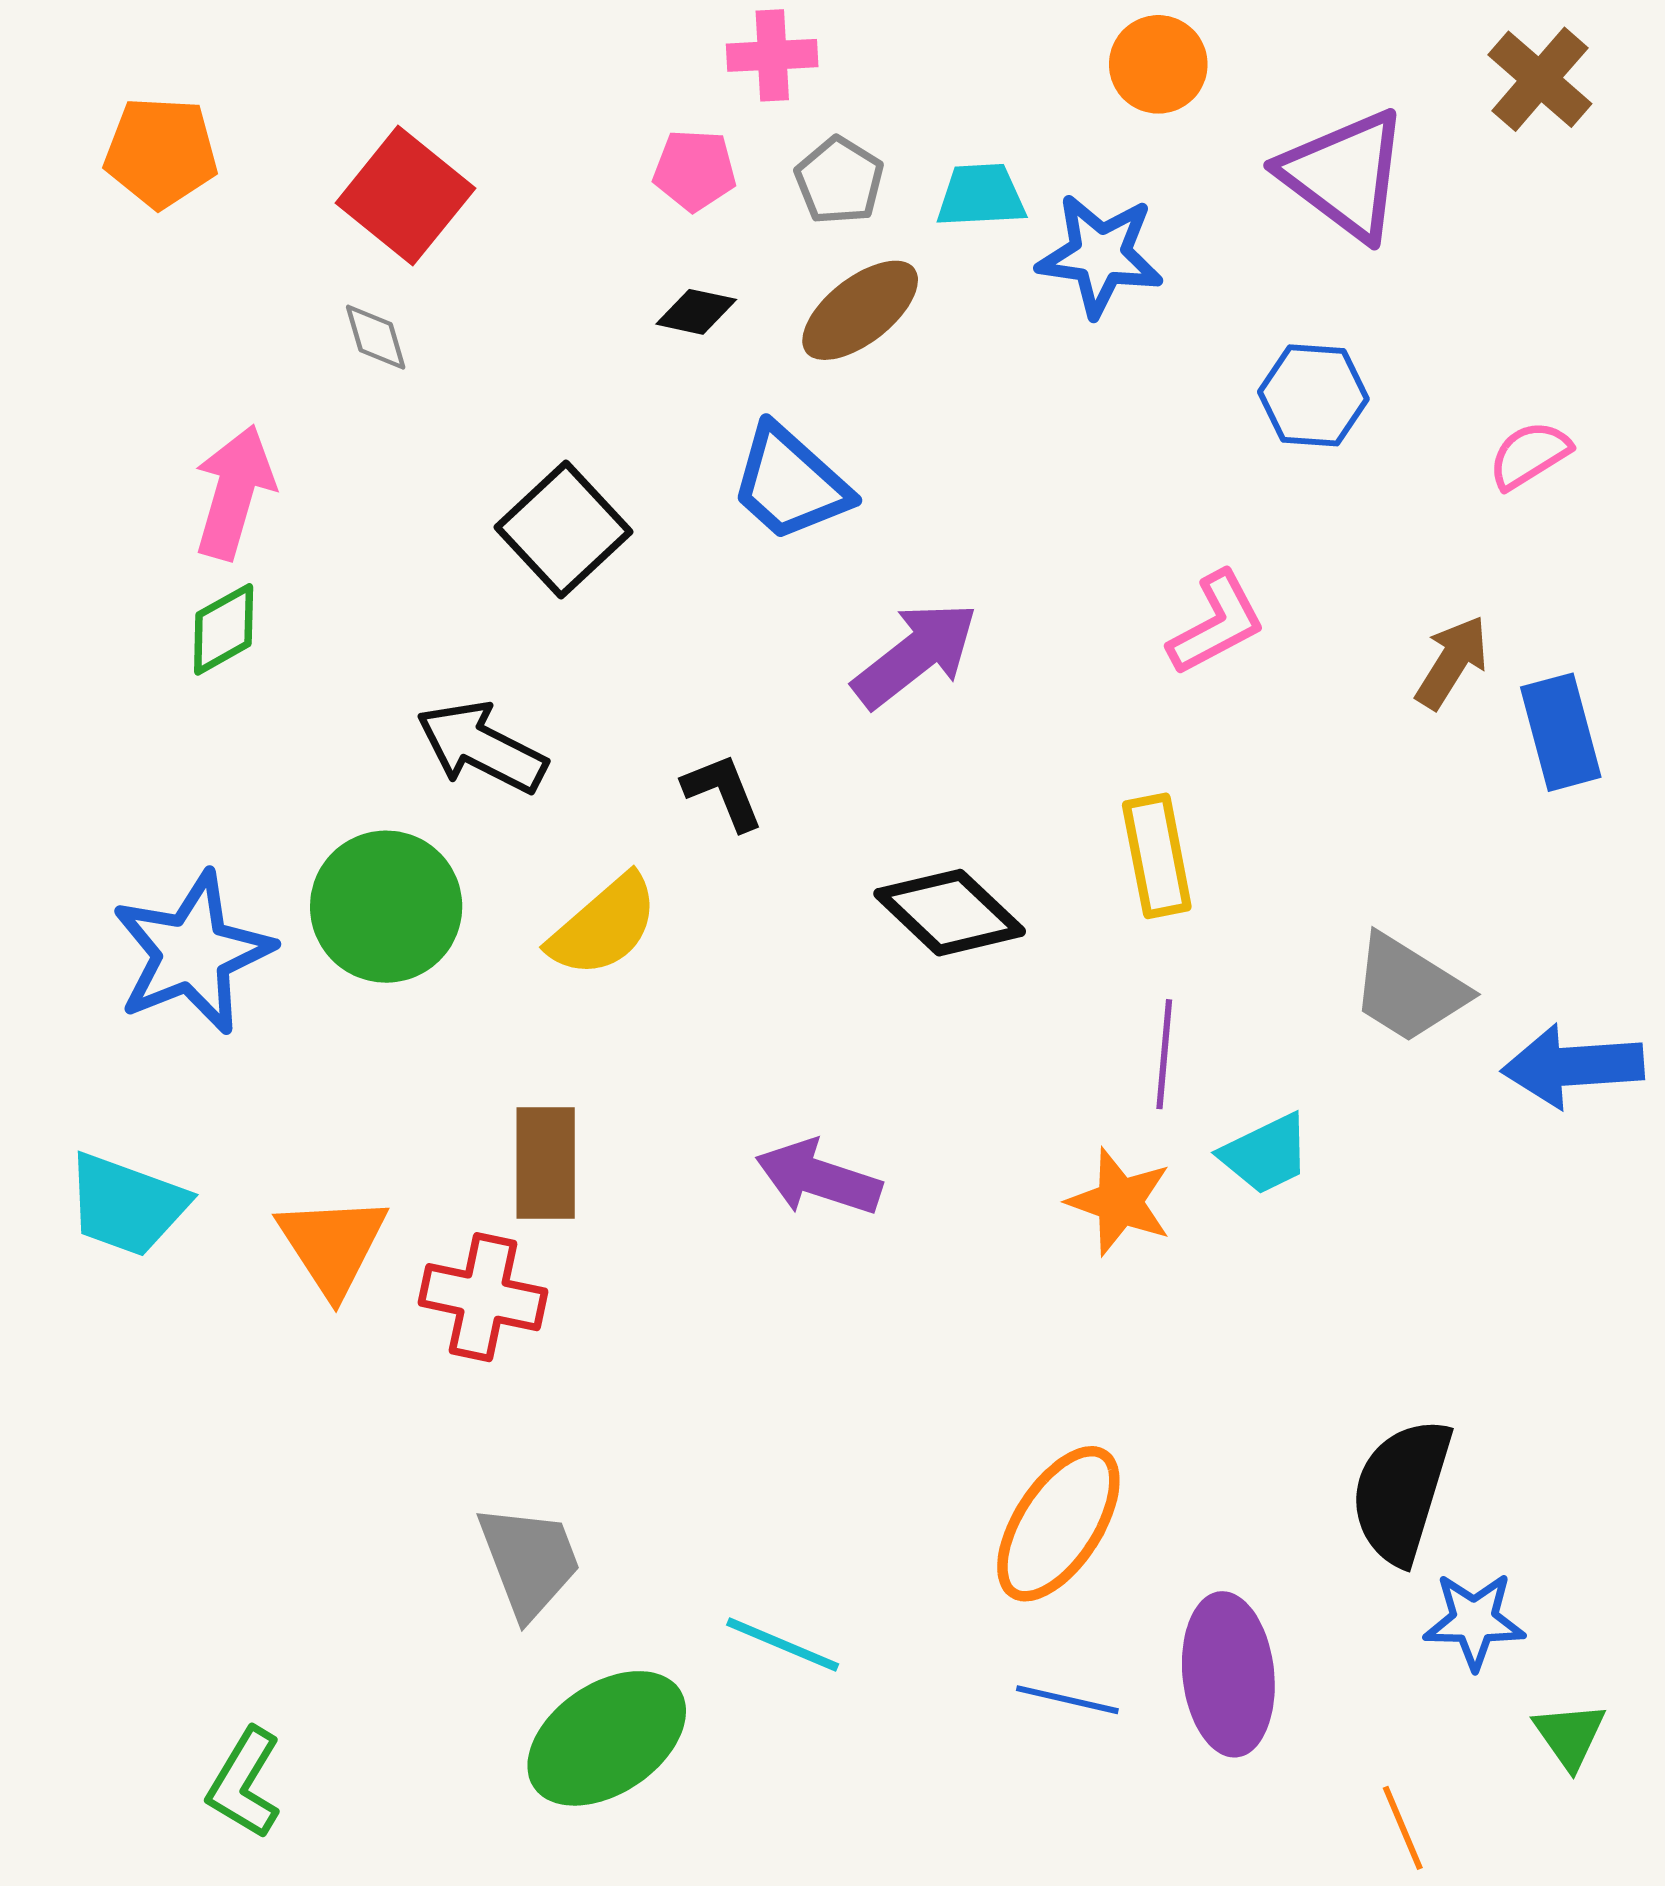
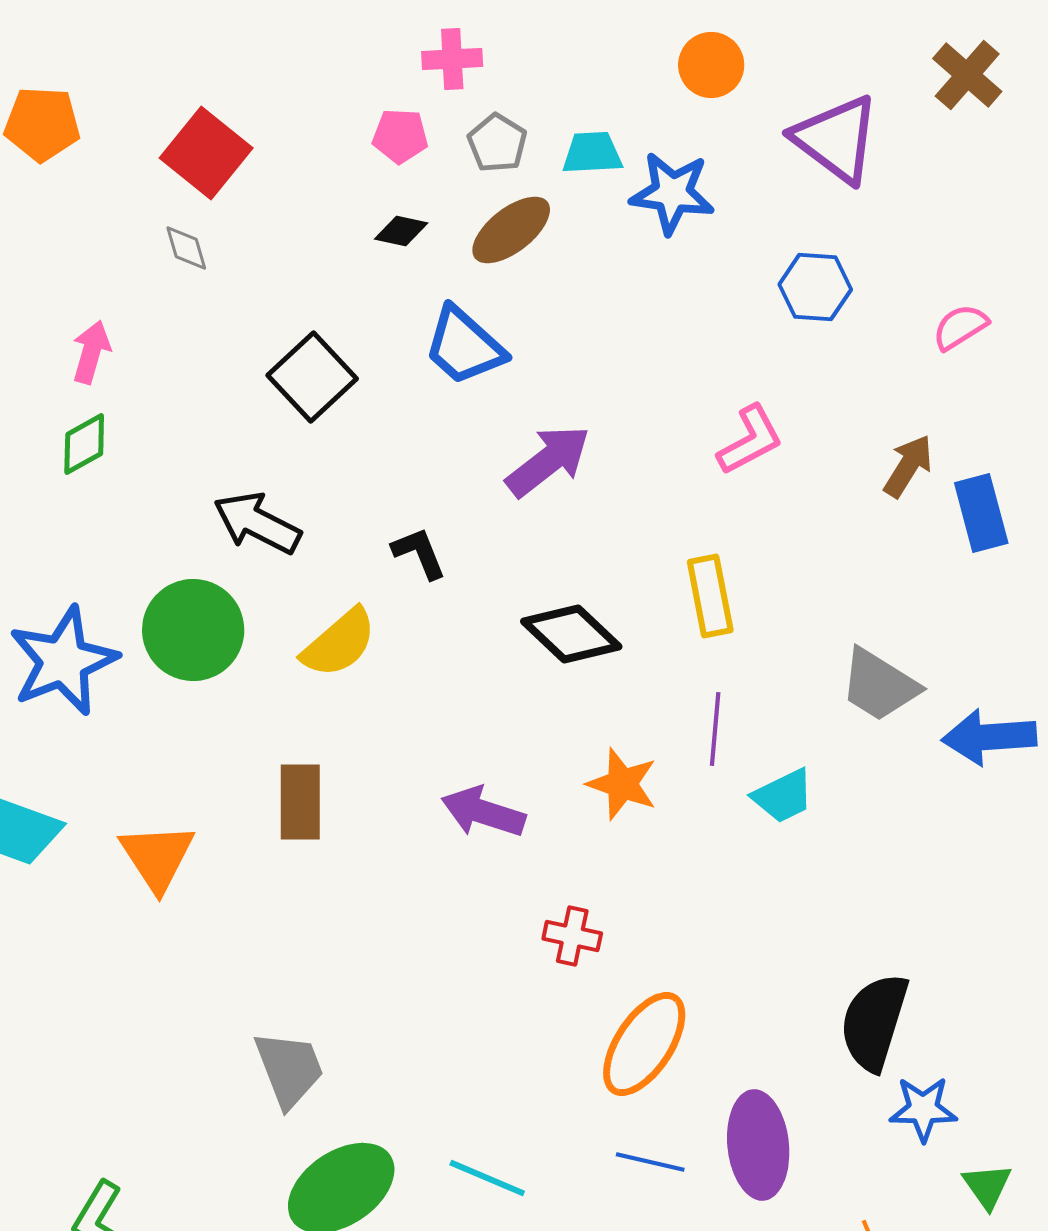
pink arrow: (234, 492) -> (91, 352), size x0.7
orange star: (1120, 1202) -> (622, 784), moved
red cross: (483, 1297) -> (572, 936), moved, size x0.7
cyan line: (783, 1645) -> (487, 1178), moved

